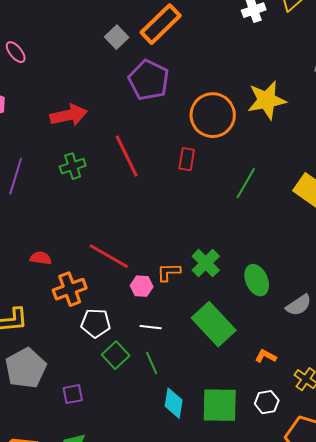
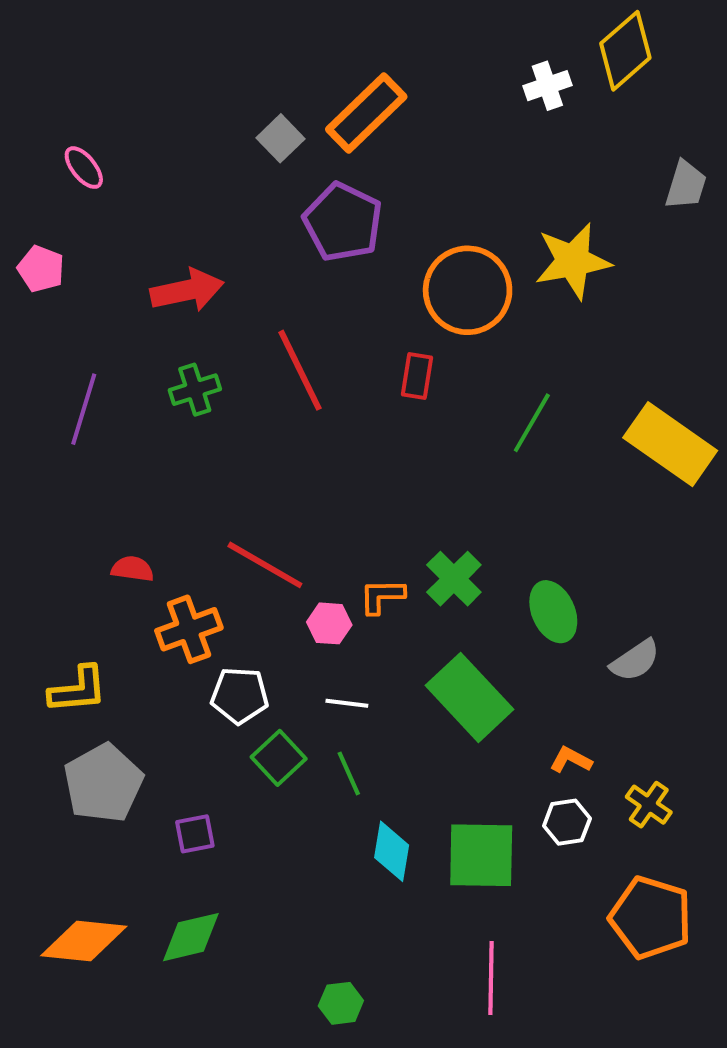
white hexagon: (267, 402) -> (567, 822), moved

